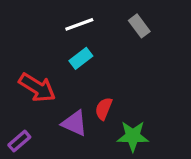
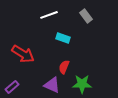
cyan rectangle: (81, 58) -> (63, 38), moved, turned 56
purple triangle: (74, 123) -> (52, 85), moved

